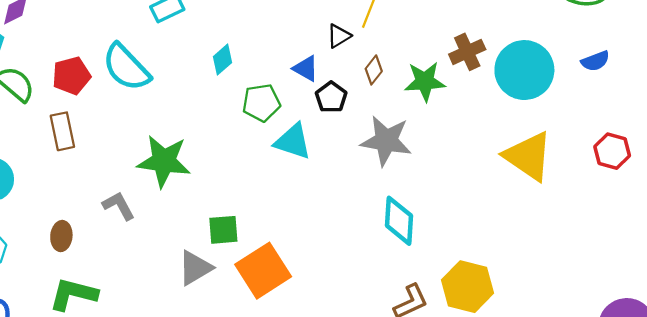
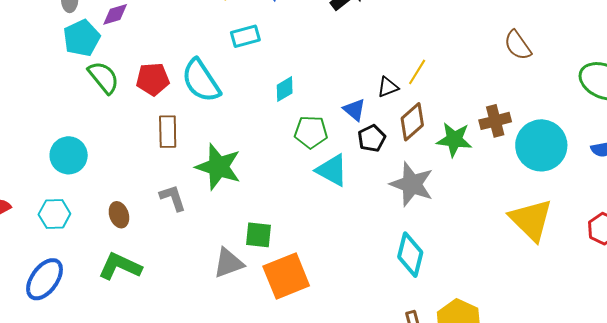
brown diamond: (374, 70) -> (412, 122), size x1.5
brown rectangle: (62, 131) -> (168, 132), moved
brown ellipse: (61, 236) -> (119, 215), turned -35

